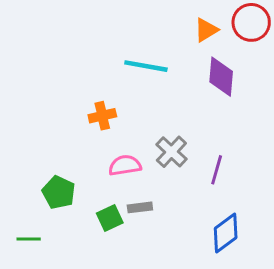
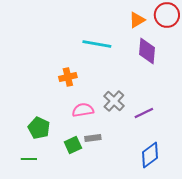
purple line: (217, 170) -> (144, 113), turned 48
green line: (29, 239) -> (29, 159), moved

